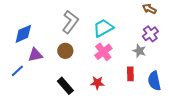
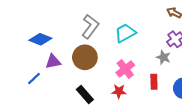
blue diamond: (23, 34) -> (40, 39), turned 45
brown circle: (65, 51) -> (85, 57), size x1.5
pink cross: (103, 52) -> (125, 69), moved

